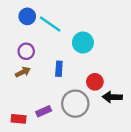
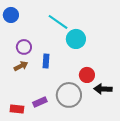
blue circle: (27, 16) -> (11, 15), moved
cyan line: (50, 24) -> (58, 22), moved
blue rectangle: (59, 69) -> (46, 61), moved

